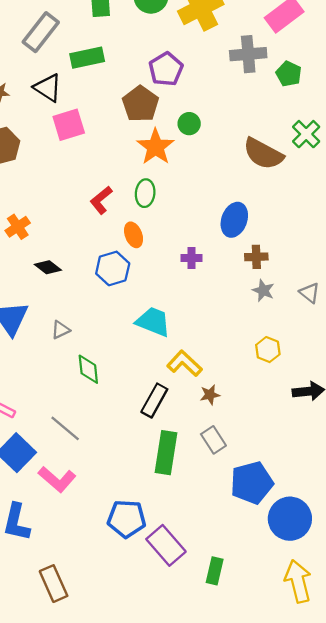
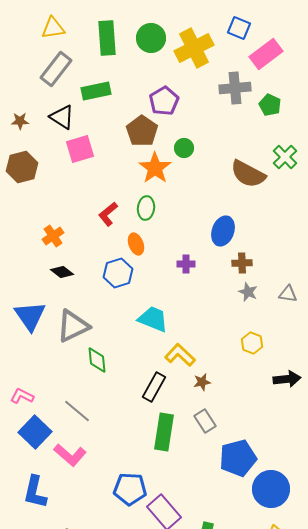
orange cross: (18, 227) -> (53, 236), moved
gray triangle: (310, 293) -> (288, 294), turned -30
gray triangle: (61, 330) -> (73, 326), size x2.0

